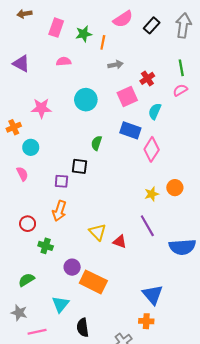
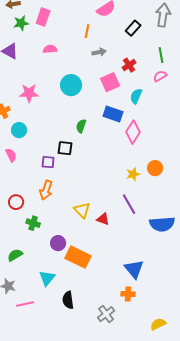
black rectangle: (152, 25) -> (133, 28), moved
green star: (84, 34) -> (21, 23), moved

